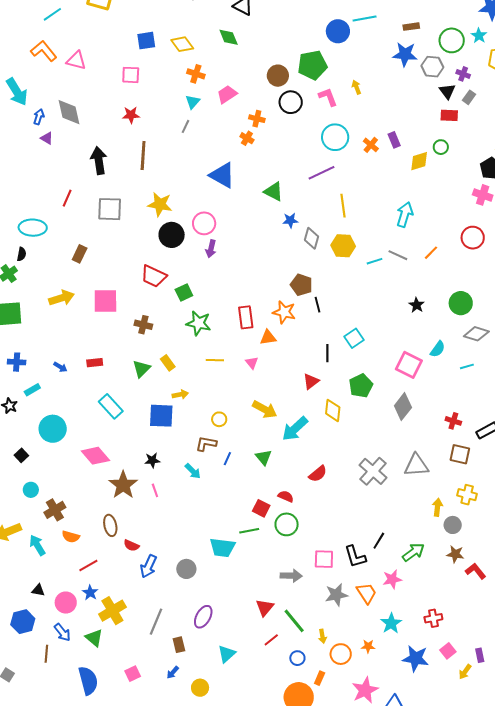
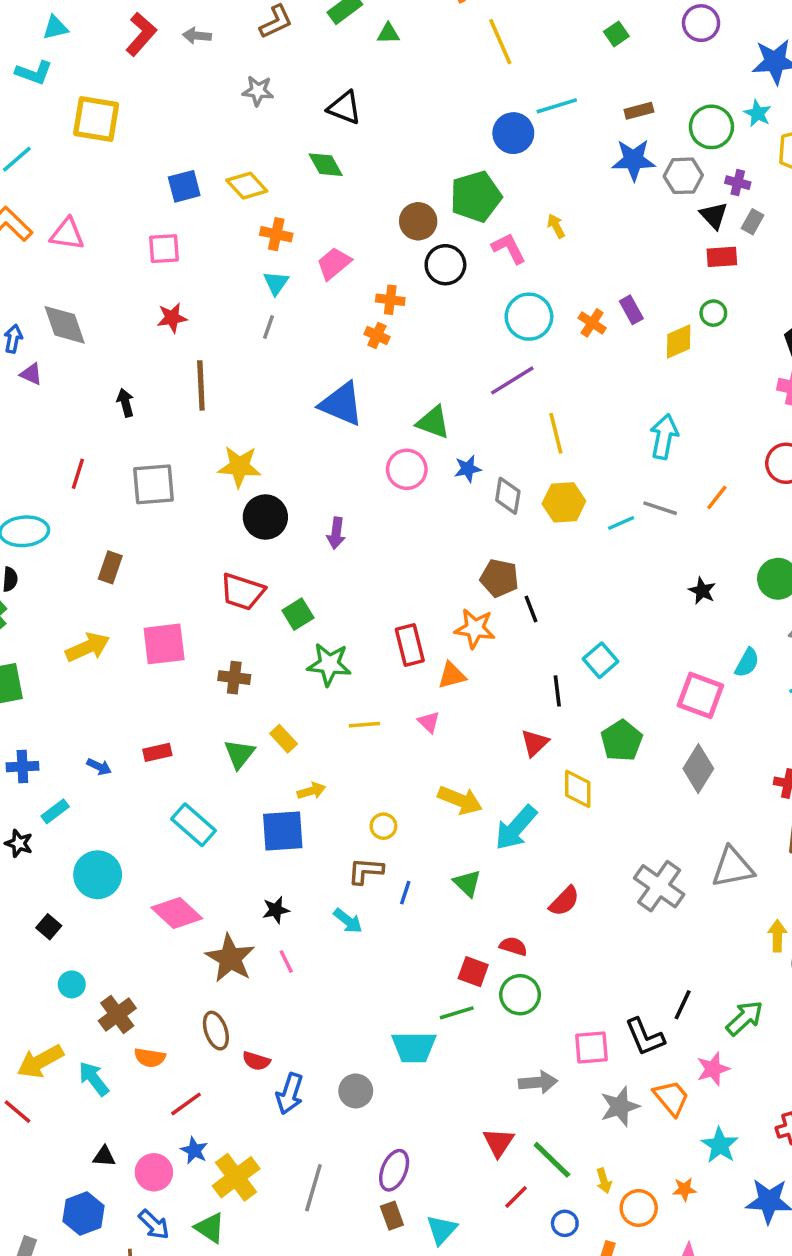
black arrow: (99, 161) -> (125, 403), size x0.6
pink circle: (204, 223) -> (407, 469), moved
brown rectangle: (179, 645) -> (392, 1216), moved

